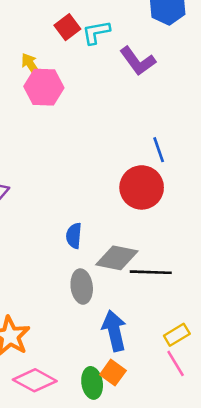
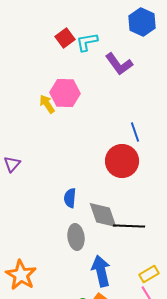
yellow arrow: (31, 65) -> (47, 104), moved
pink hexagon: (44, 87) -> (65, 93), moved
gray diamond: (117, 258) -> (103, 215), turned 60

